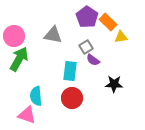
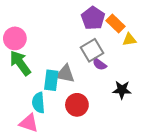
gray triangle: (53, 35) -> (65, 74), moved
gray square: (86, 47) -> (92, 50), size x1.5
green arrow: (19, 59) -> (20, 63), turned -65
cyan rectangle: (70, 71) -> (51, 80), moved

